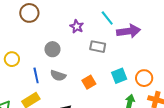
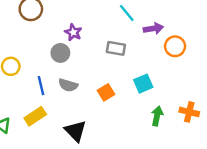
purple star: (77, 26) -> (73, 32), moved
purple arrow: (129, 31) -> (153, 28), size x0.7
orange circle: (144, 78) -> (175, 46), moved

